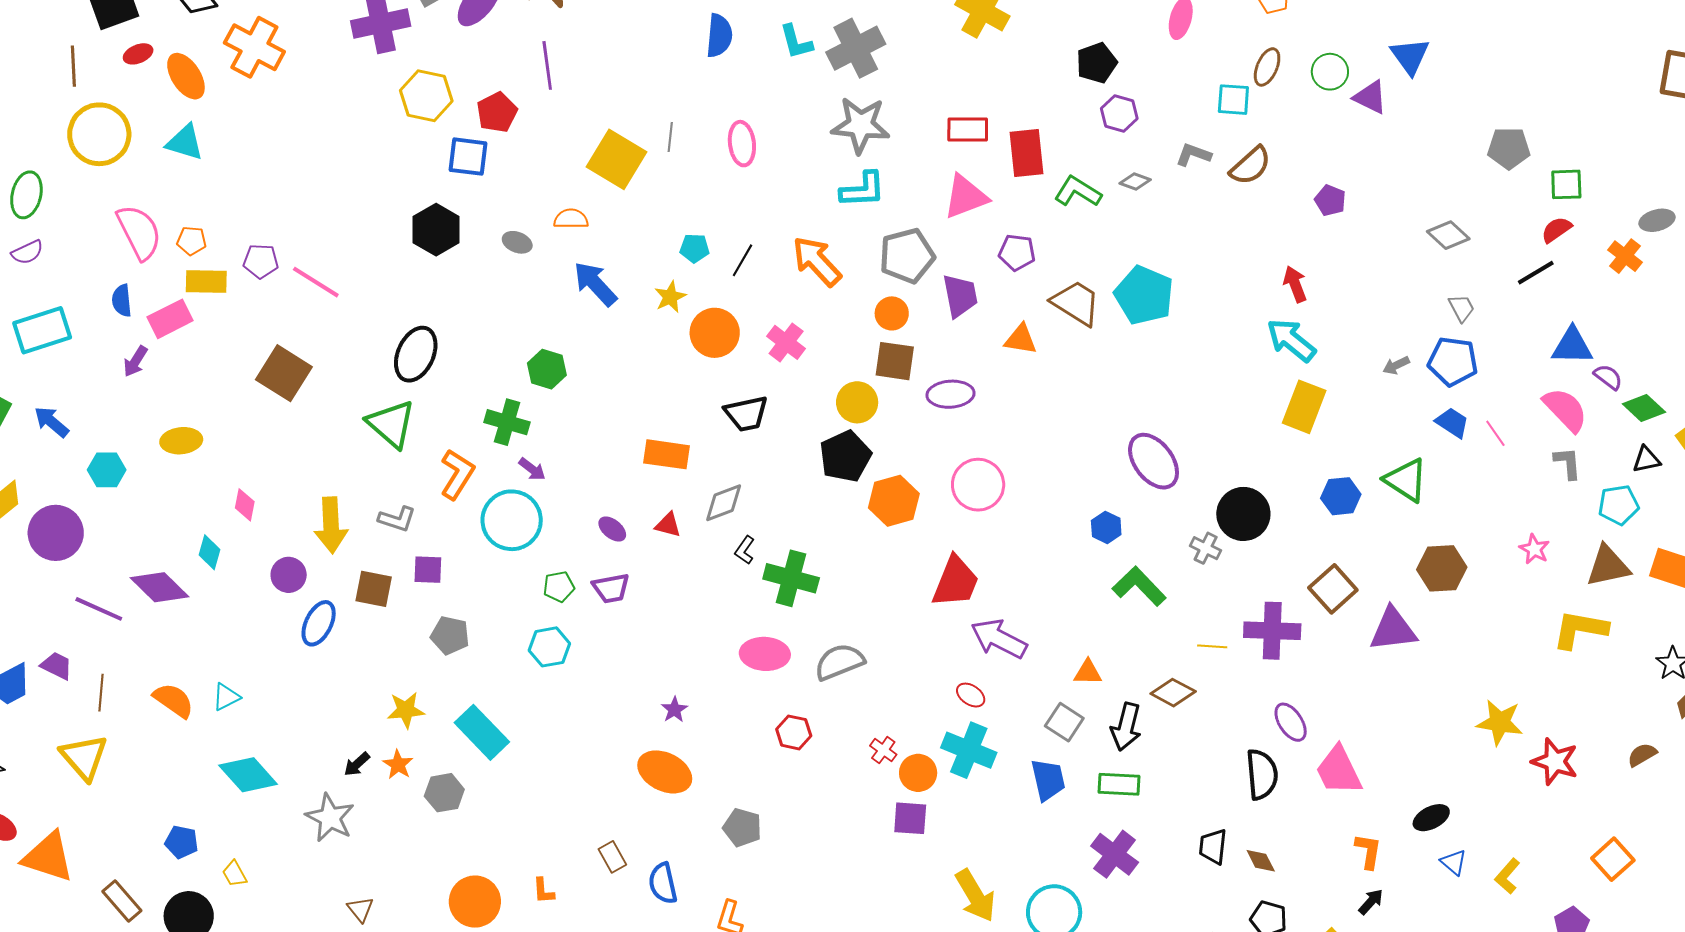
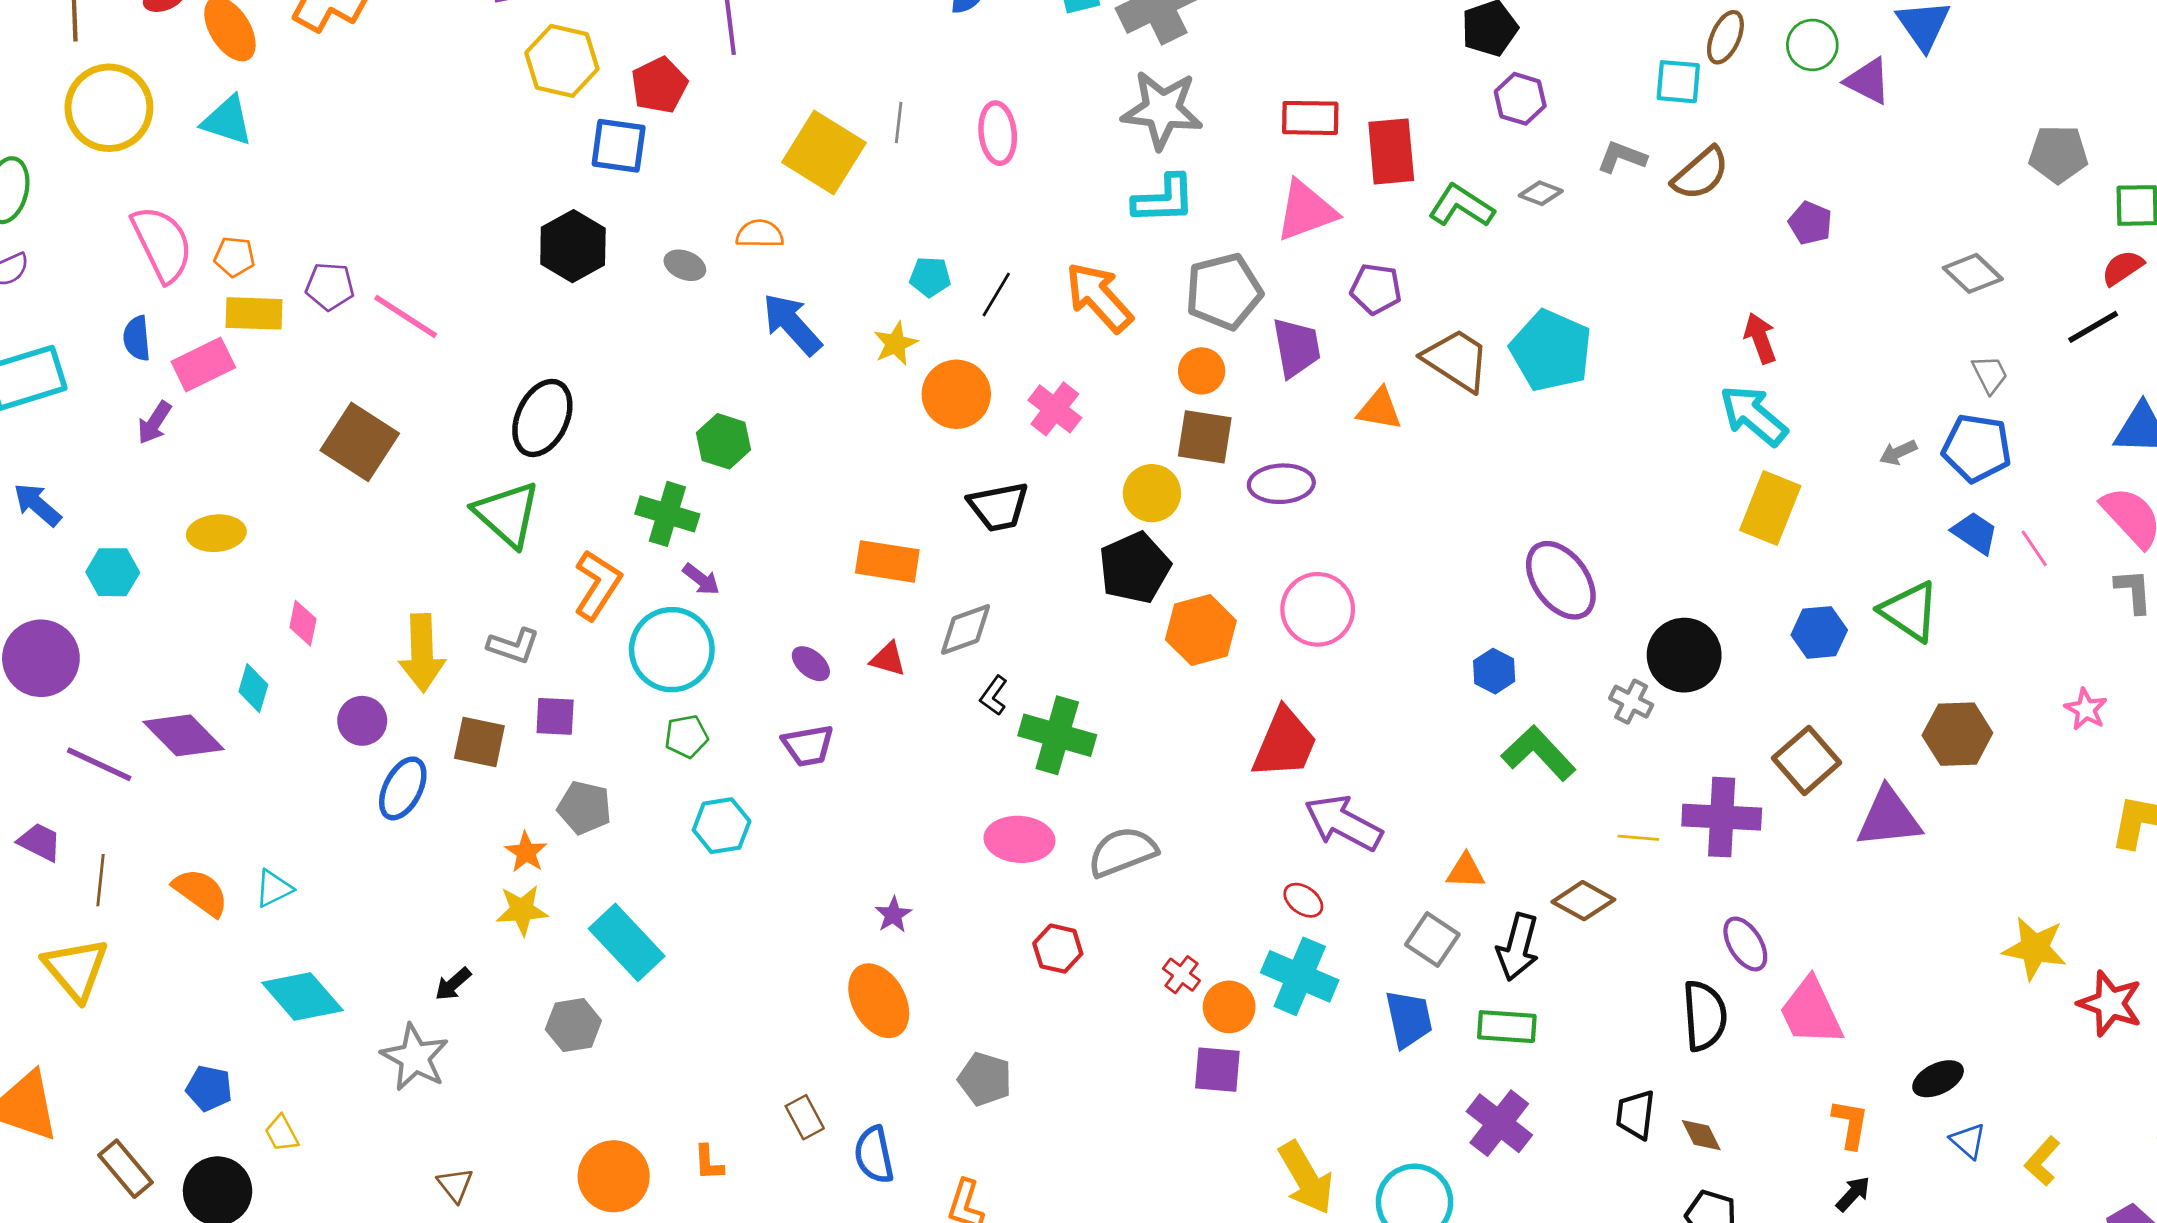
green pentagon: (559, 587) -> (686, 736), moved
orange star: (398, 765) -> (526, 852), moved
orange ellipse: (665, 772) -> (879, 1001), turned 34

